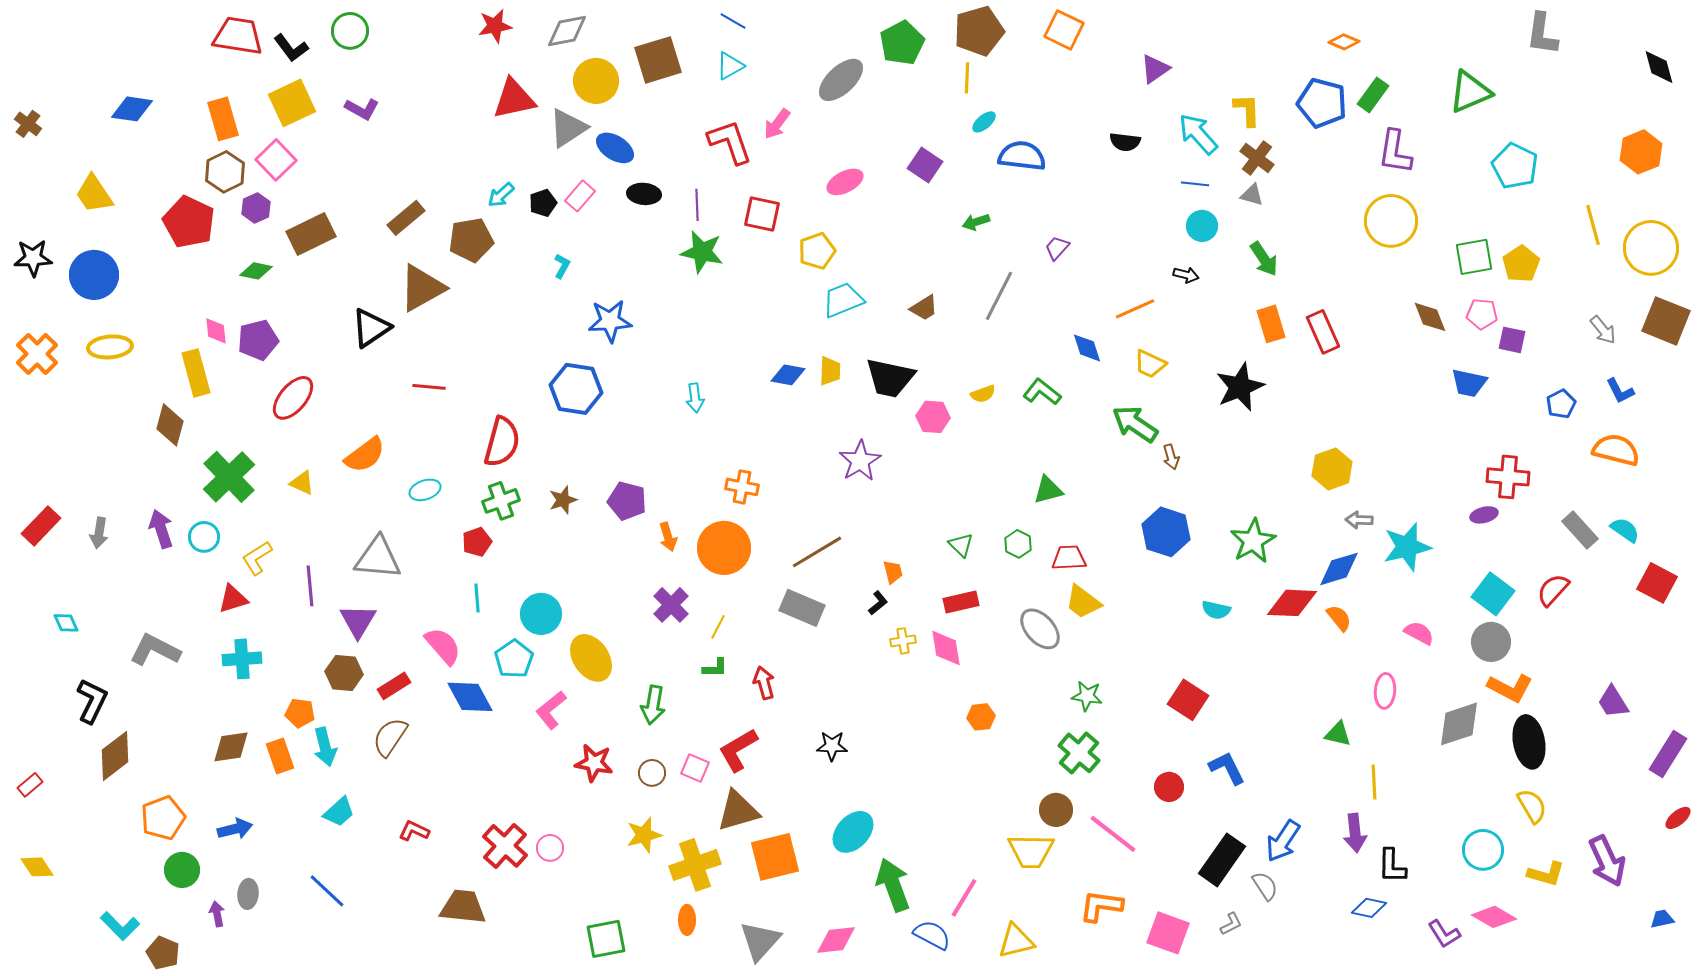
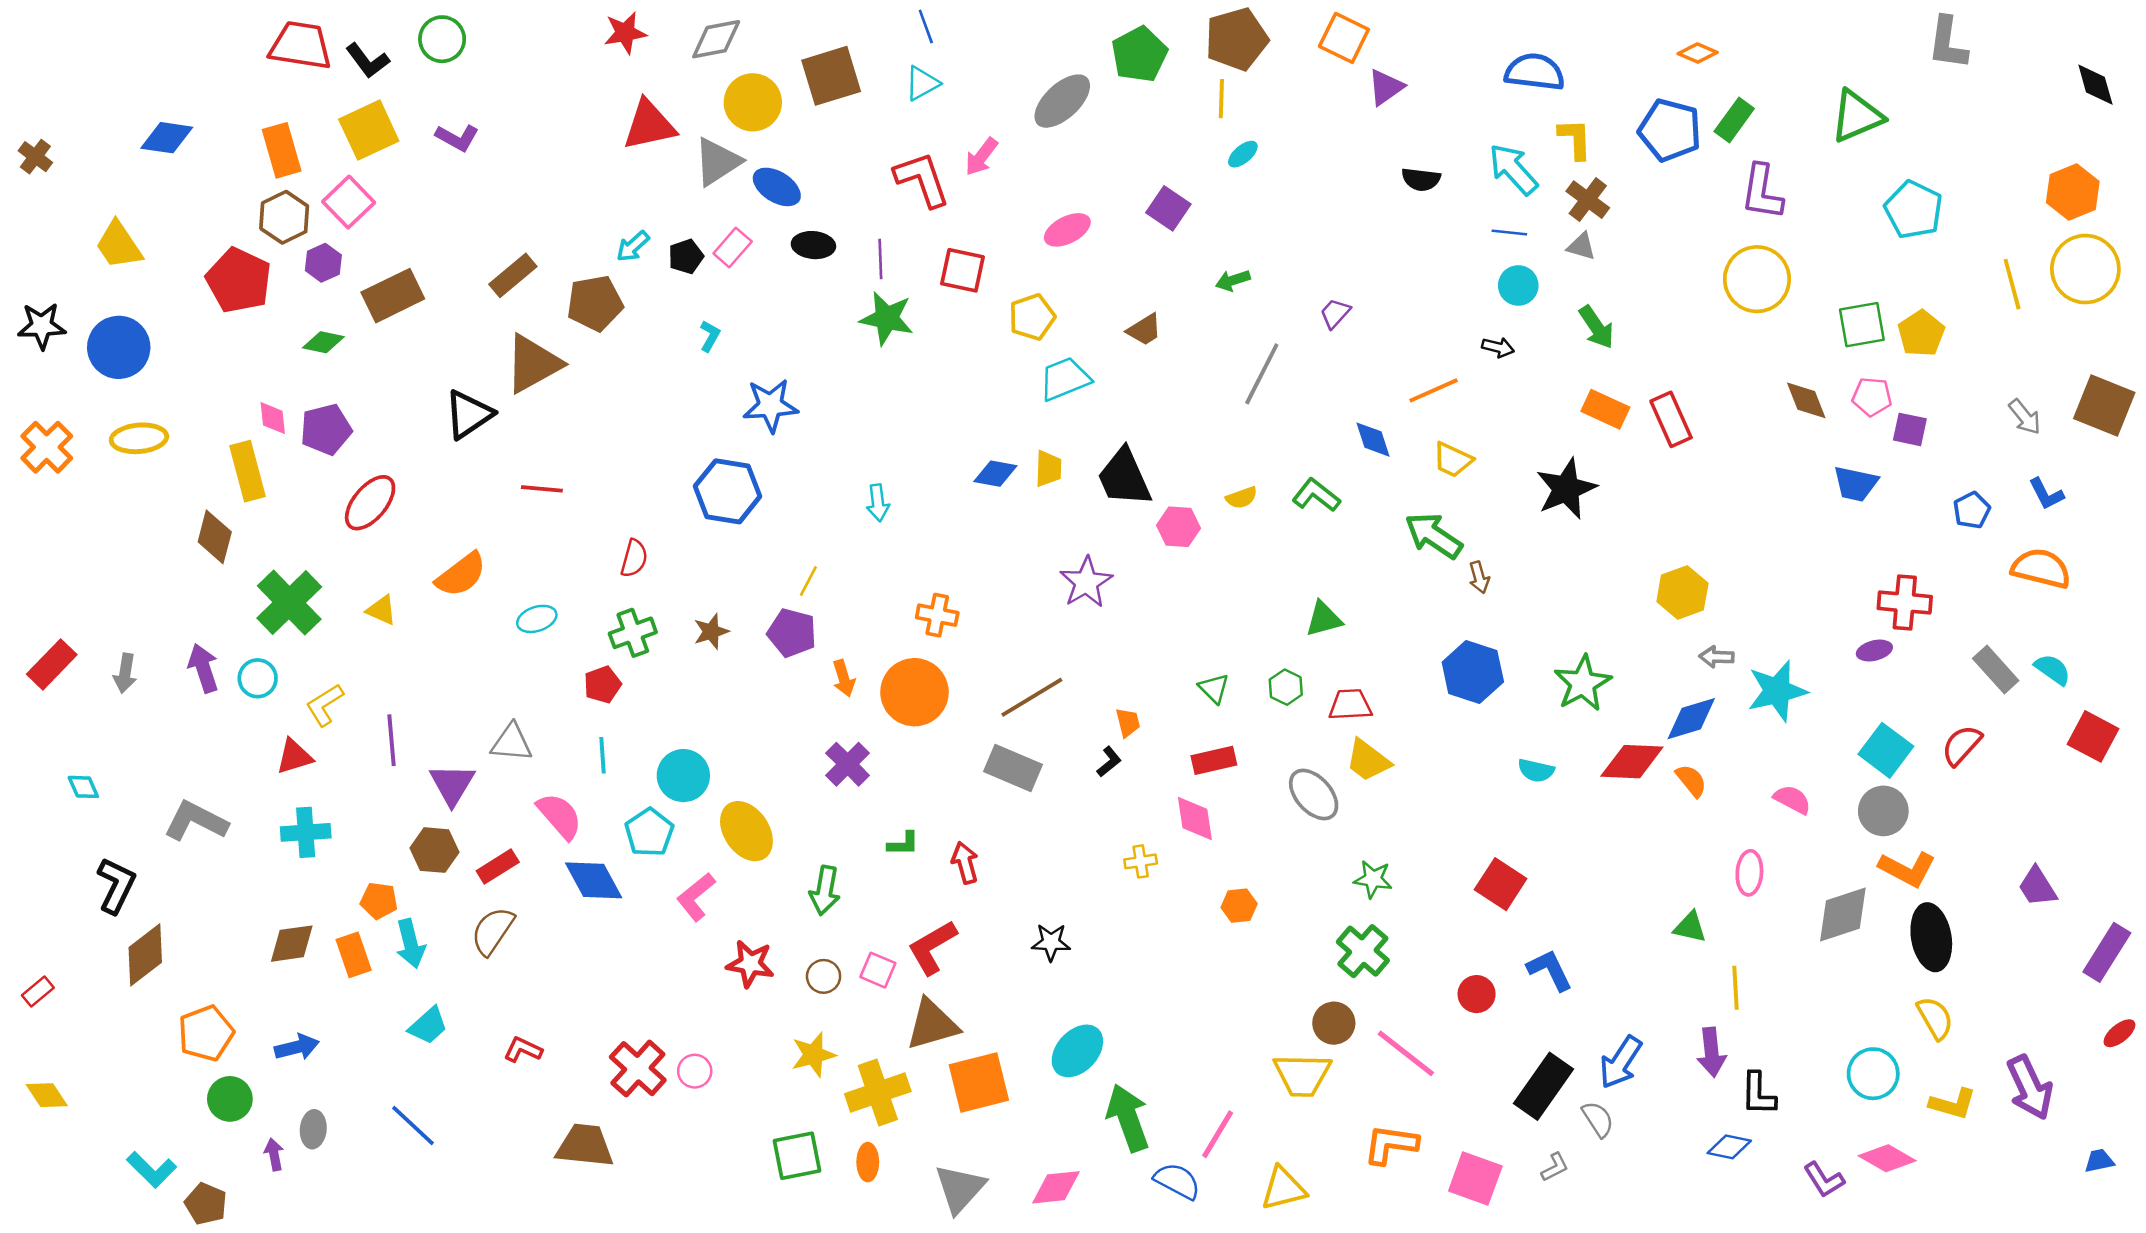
blue line: (733, 21) -> (926, 27), turned 40
purple triangle: (1155, 69) -> (1386, 87), moved
blue semicircle: (1022, 156) -> (1535, 72), moved
yellow circle: (1651, 248) -> (2085, 269), moved
brown trapezoid: (924, 308) -> (1144, 330), moved
orange rectangle: (1271, 324) -> (1605, 409), turned -48
black trapezoid: (890, 378) -> (1124, 477), turned 54
red semicircle: (502, 442) -> (634, 558), size x0.6
gray triangle: (378, 558) -> (512, 743), moved, size x0.7
yellow line: (718, 627) -> (808, 581), moved
yellow cross: (903, 641) -> (1141, 861), moved
green square: (606, 939) -> (797, 1156), moved

